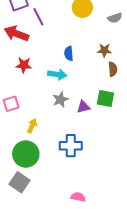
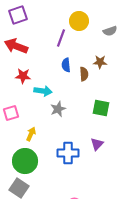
purple line: (38, 17) -> (61, 38), moved, turned 48
brown semicircle: (113, 69) -> (84, 74), moved
cyan arrow: (57, 74) -> (43, 91), moved
purple triangle: (83, 107) -> (97, 144), moved, turned -32

